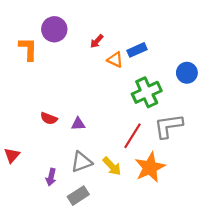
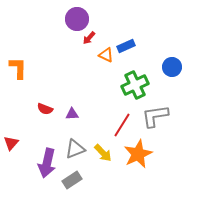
purple circle: (54, 29) -> (77, 19), moved
orange L-shape: (28, 49) -> (18, 68), moved
purple arrow: (51, 177) -> (47, 163), size x1.8

